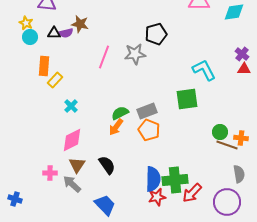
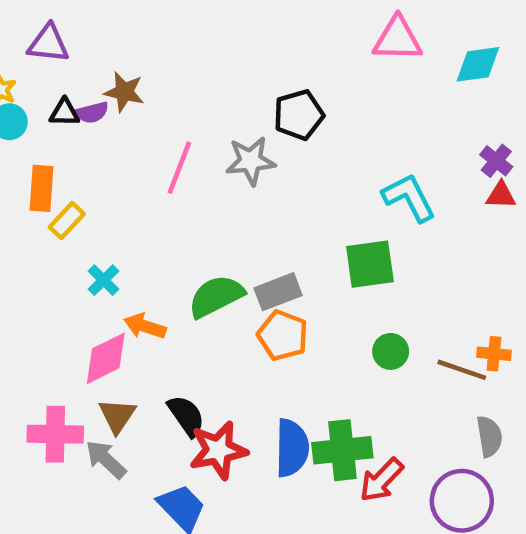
green semicircle: (120, 113) -> (216, 296), size x1.4
orange arrow: (116, 127) -> (145, 326), moved, turned 72
green circle: (220, 132) -> (391, 351), moved
pink cross: (50, 173) -> (55, 434), size x1.6
red star: (157, 197) -> (218, 450), moved, size x1.4

